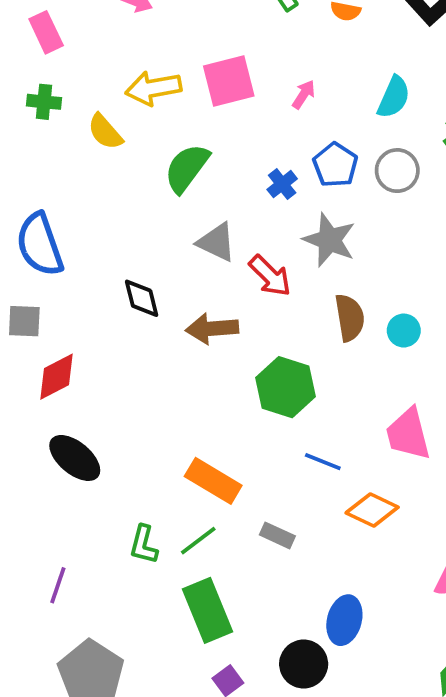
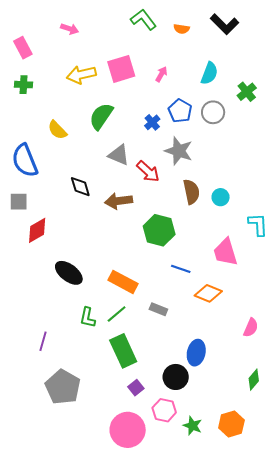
yellow semicircle: (105, 132) -> (57, 130), moved
black ellipse: (75, 458) -> (69, 273), moved

